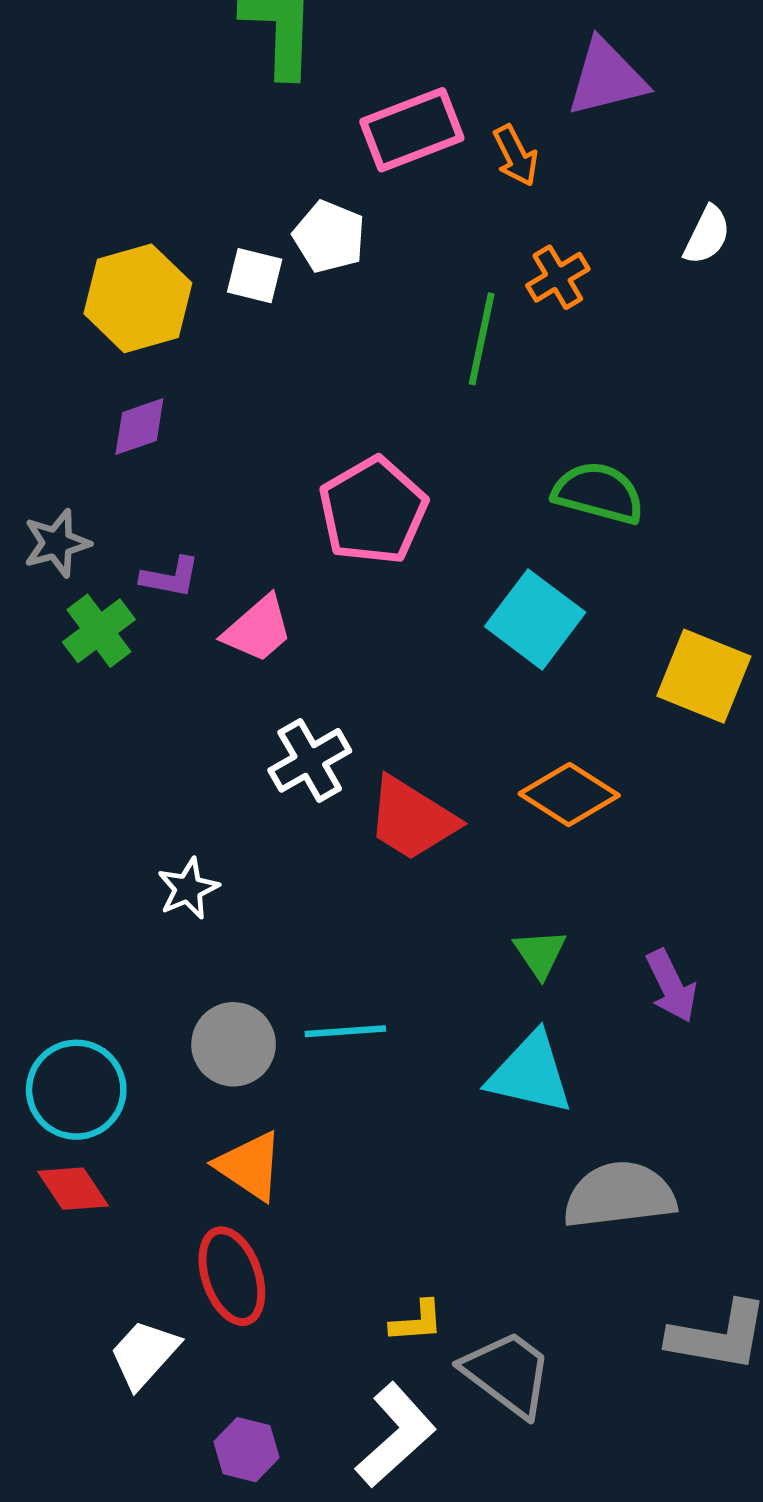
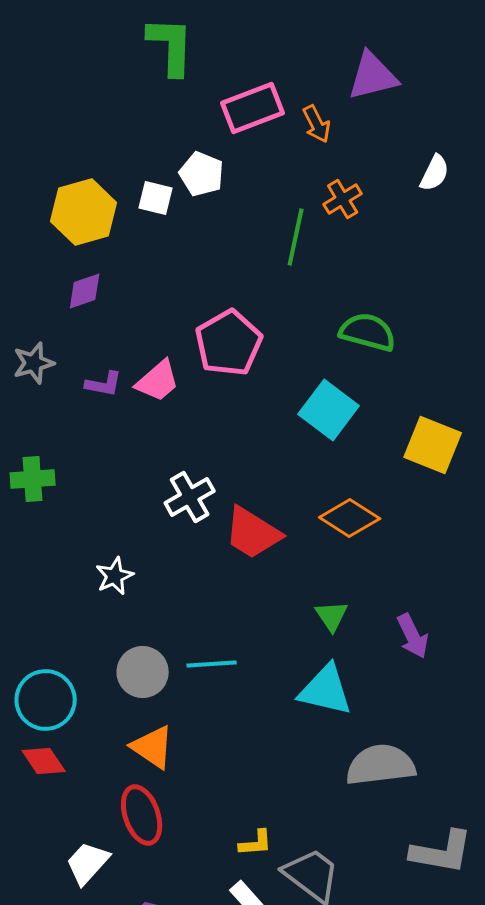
pink trapezoid: (258, 629) -> (158, 381), moved
green cross: (99, 631) -> (33, 479), moved, turned 33

